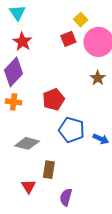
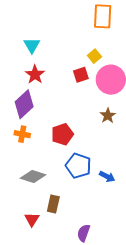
purple semicircle: (66, 197) -> (84, 233), moved

